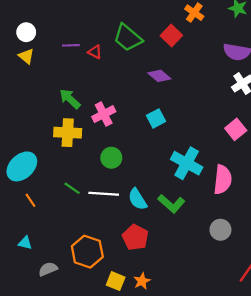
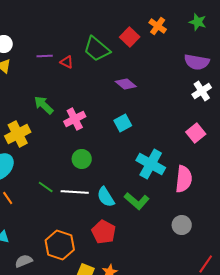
red square: (171, 35) -> (130, 37), moved
yellow cross: (68, 133) -> (18, 134), moved, turned -30

